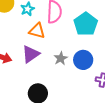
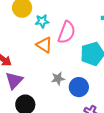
purple triangle: (31, 54) -> (14, 80), moved, turned -30

